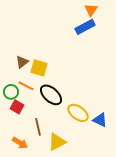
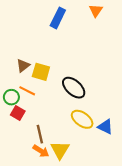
blue rectangle: (85, 27) -> (58, 18), moved, turned -36
black ellipse: (51, 95) -> (74, 88), moved
yellow triangle: (57, 142) -> (60, 150), turned -30
orange arrow: (20, 143) -> (41, 151), moved

